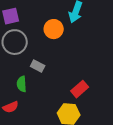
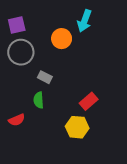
green semicircle: (22, 84) -> (39, 100), moved

